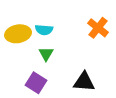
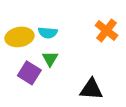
purple square: (36, 83) -> (29, 73), moved

